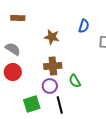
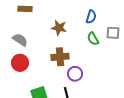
green semicircle: (75, 81) -> (93, 39), moved
purple circle: (50, 86) -> (75, 74), moved

